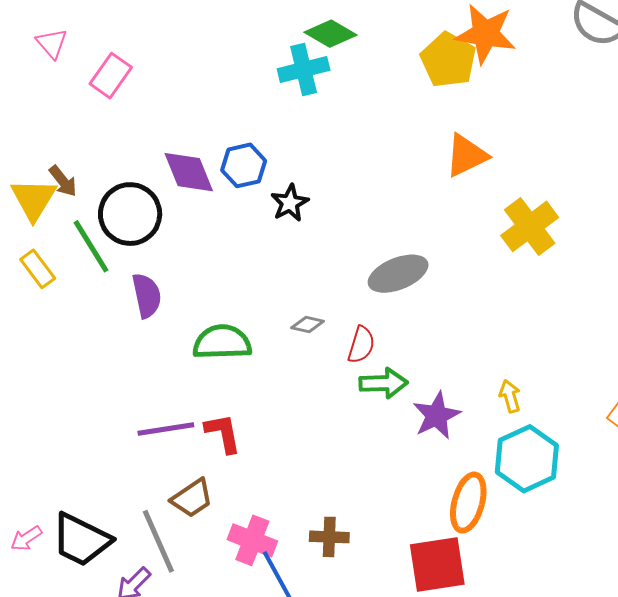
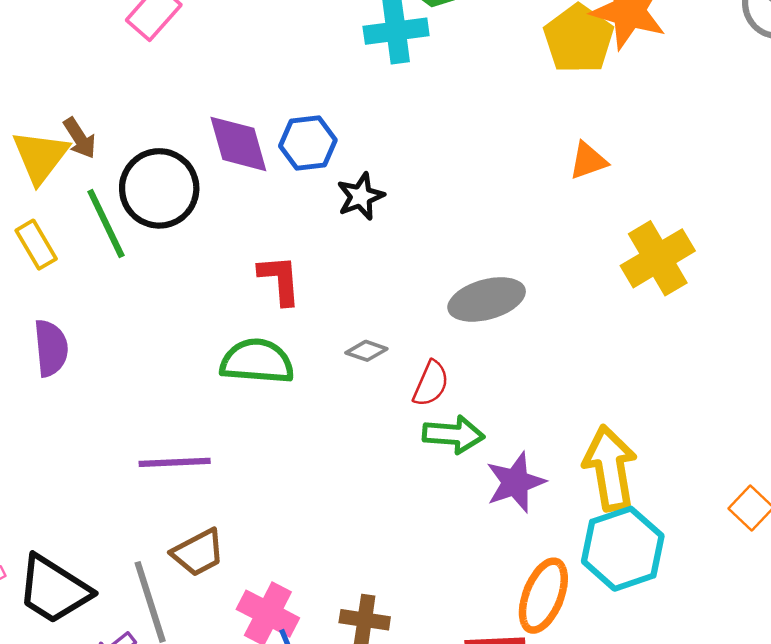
orange triangle: (466, 155) -> (588, 161), size x0.7
purple semicircle: (147, 296) -> (51, 348), moved
yellow arrow: (510, 396) -> (610, 468), size x2.0
red L-shape: (223, 433) -> (280, 280), moved

